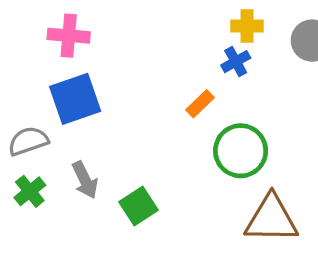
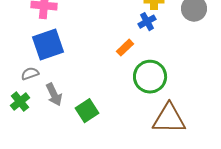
gray semicircle: (28, 141) -> (30, 74), moved, size x0.7

